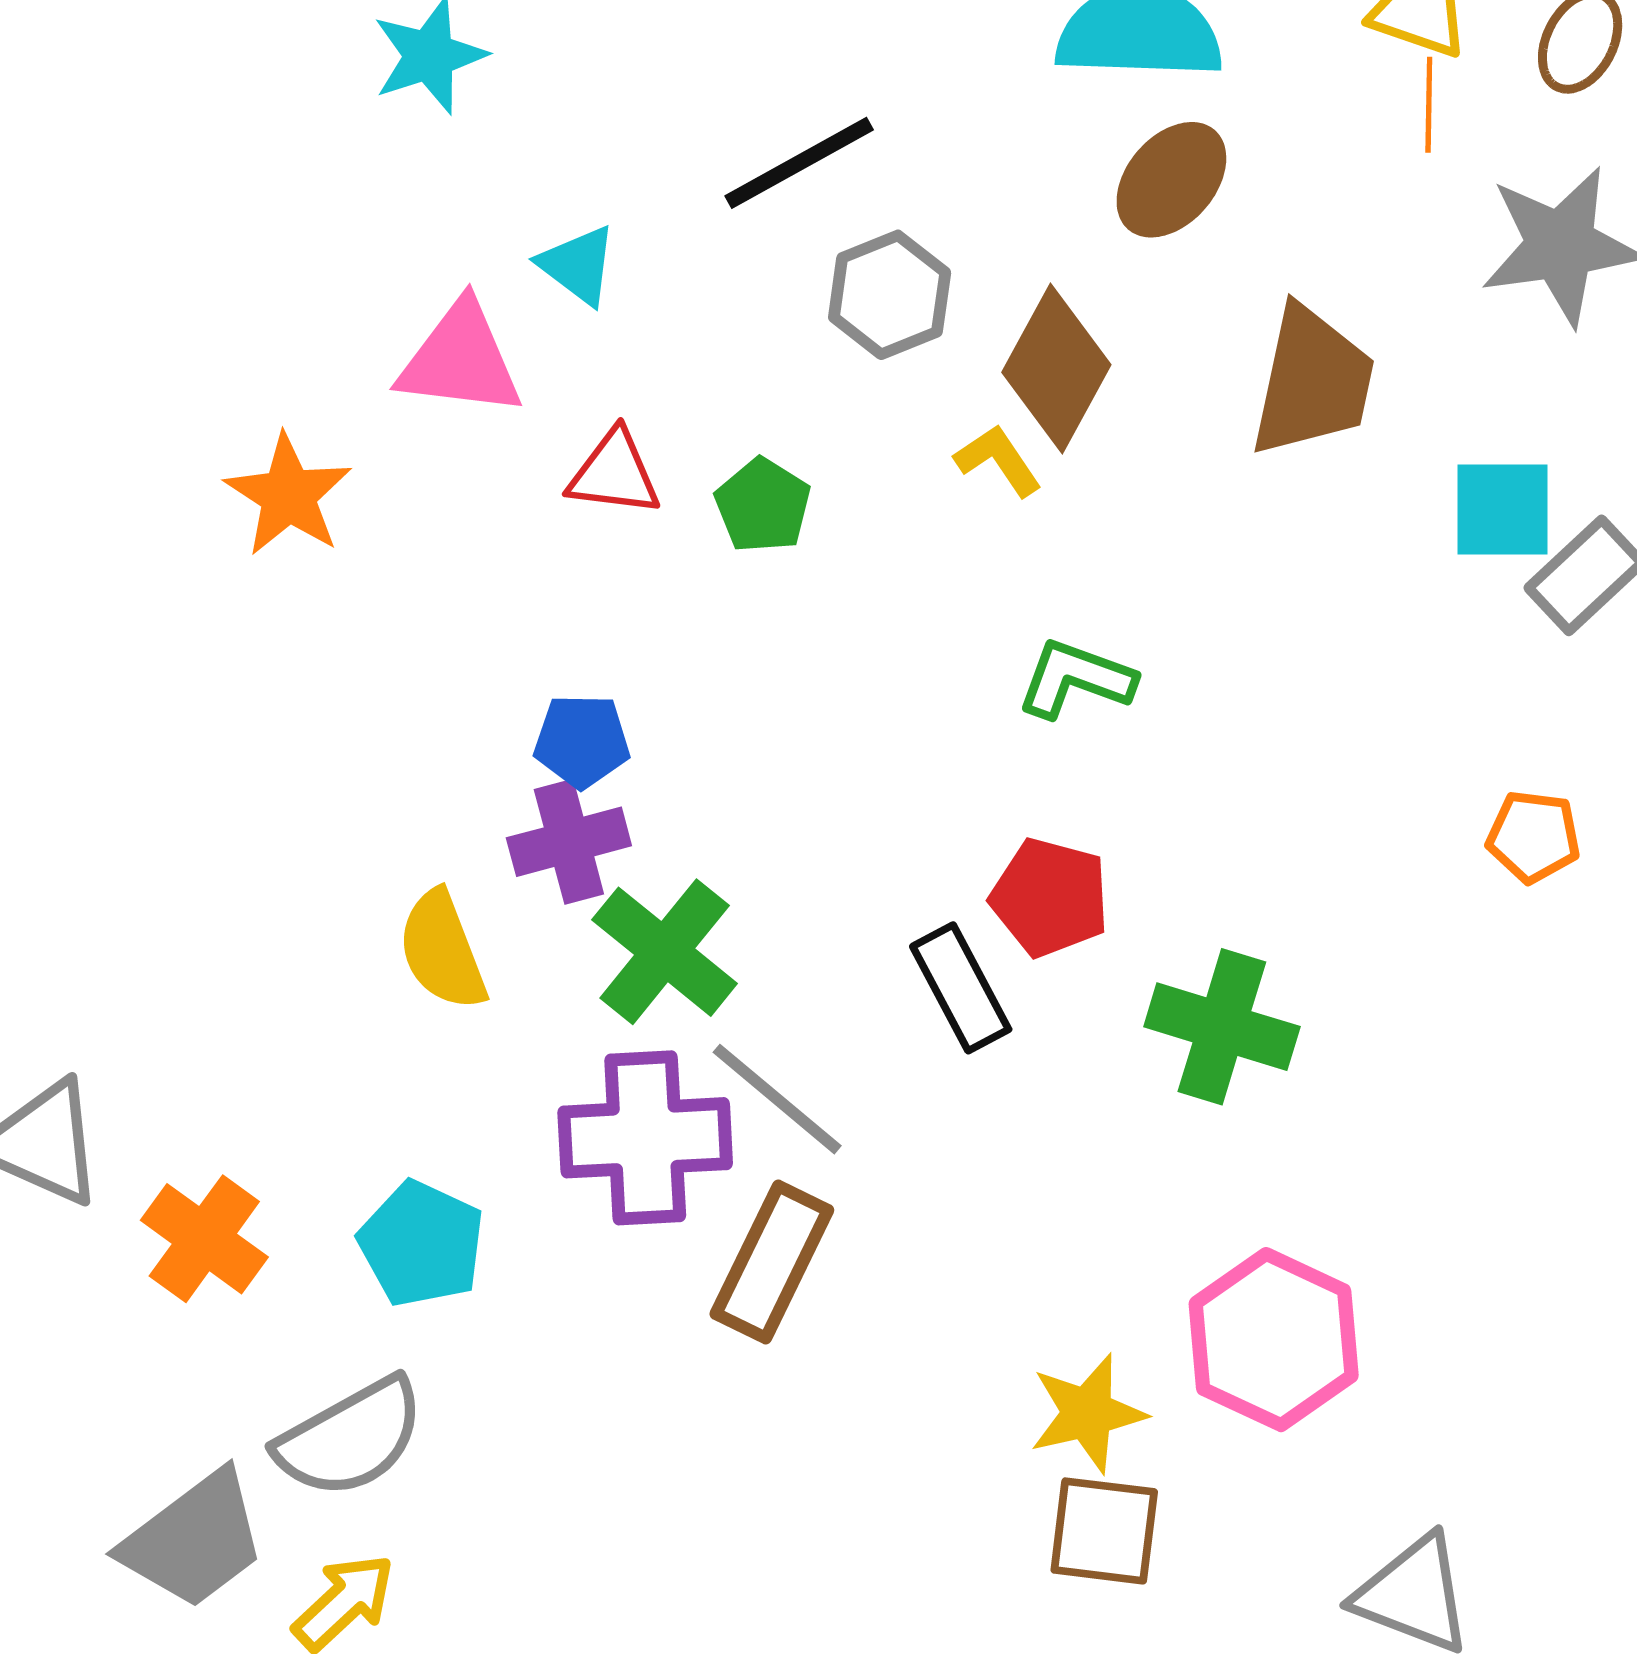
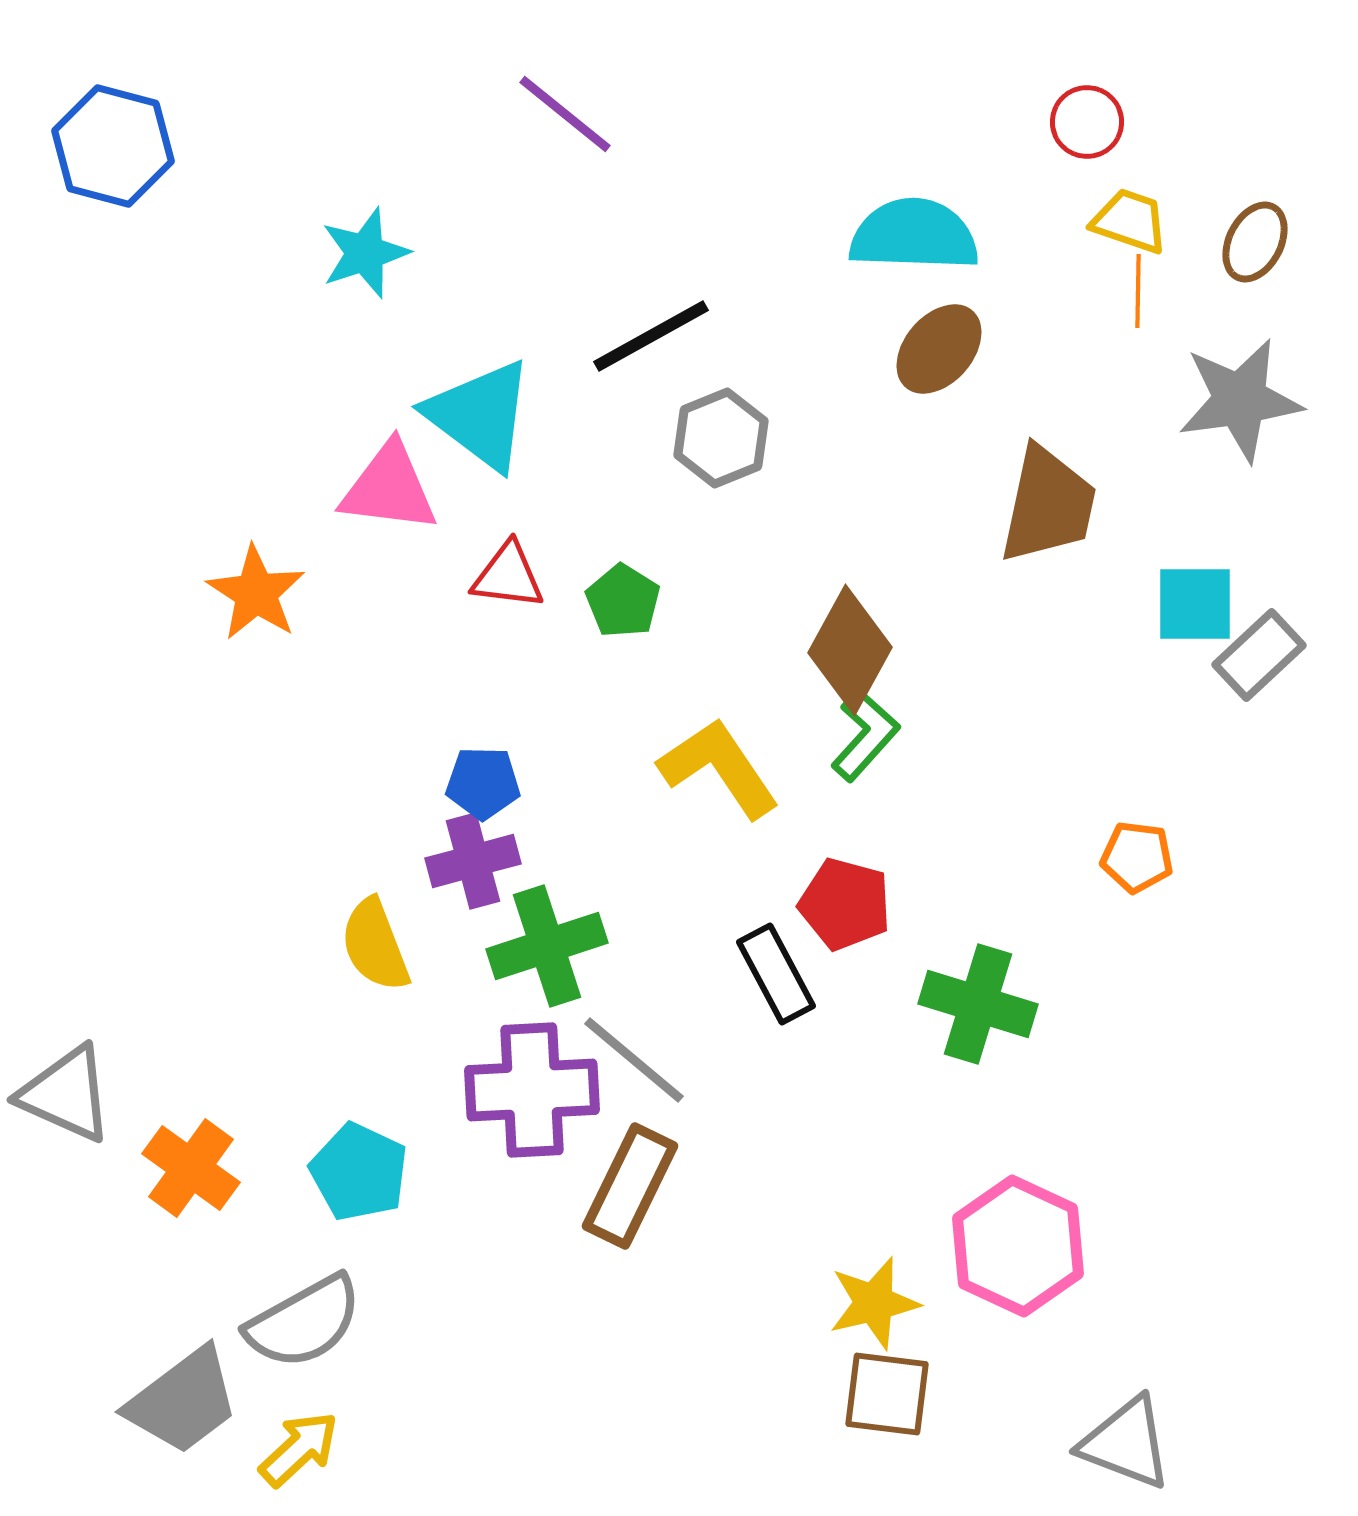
cyan triangle: (578, 265) -> (480, 415), size x1.8
brown diamond: (1056, 369) -> (850, 650), moved
yellow L-shape: (998, 460) -> (719, 768), moved, size x1.8
green L-shape: (1076, 679) -> (865, 735), turned 112
orange pentagon: (1534, 837) -> (1137, 857), moved
green cross: (665, 952) -> (547, 946), turned 33

